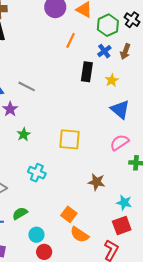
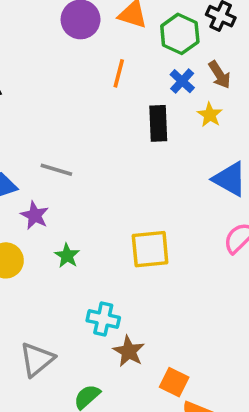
brown arrow: (125, 52) -> (220, 75), turned -42
yellow star: (112, 80) -> (210, 115), moved
brown star: (97, 182) -> (129, 351), moved, turned 30

